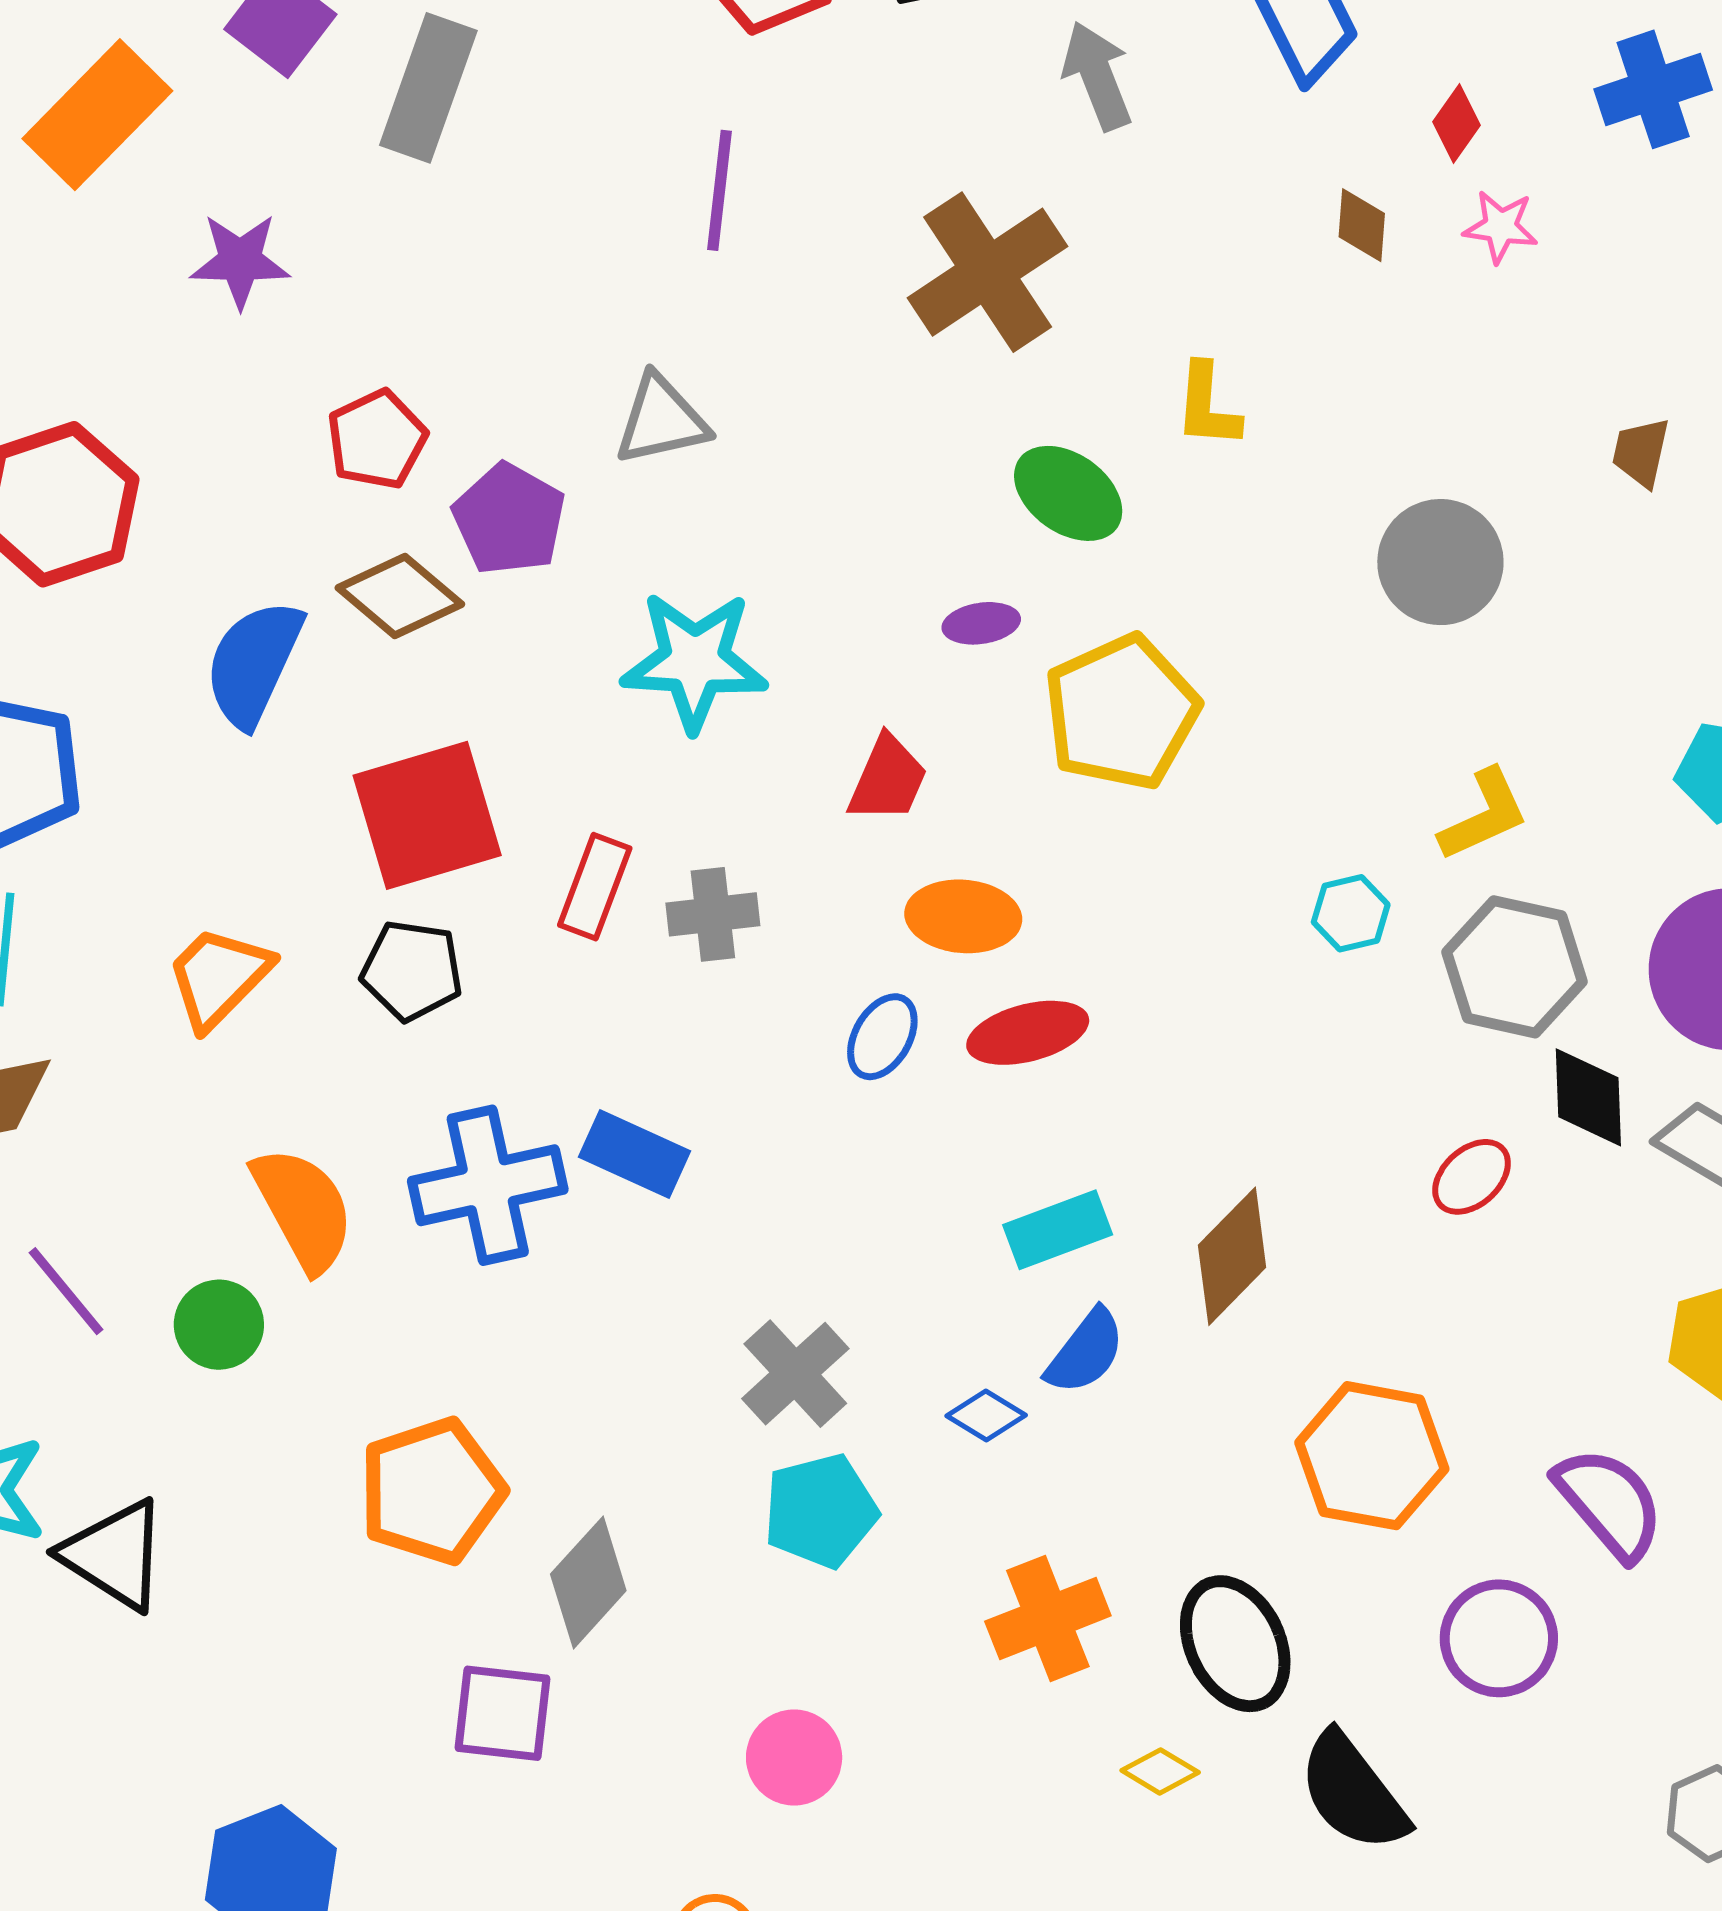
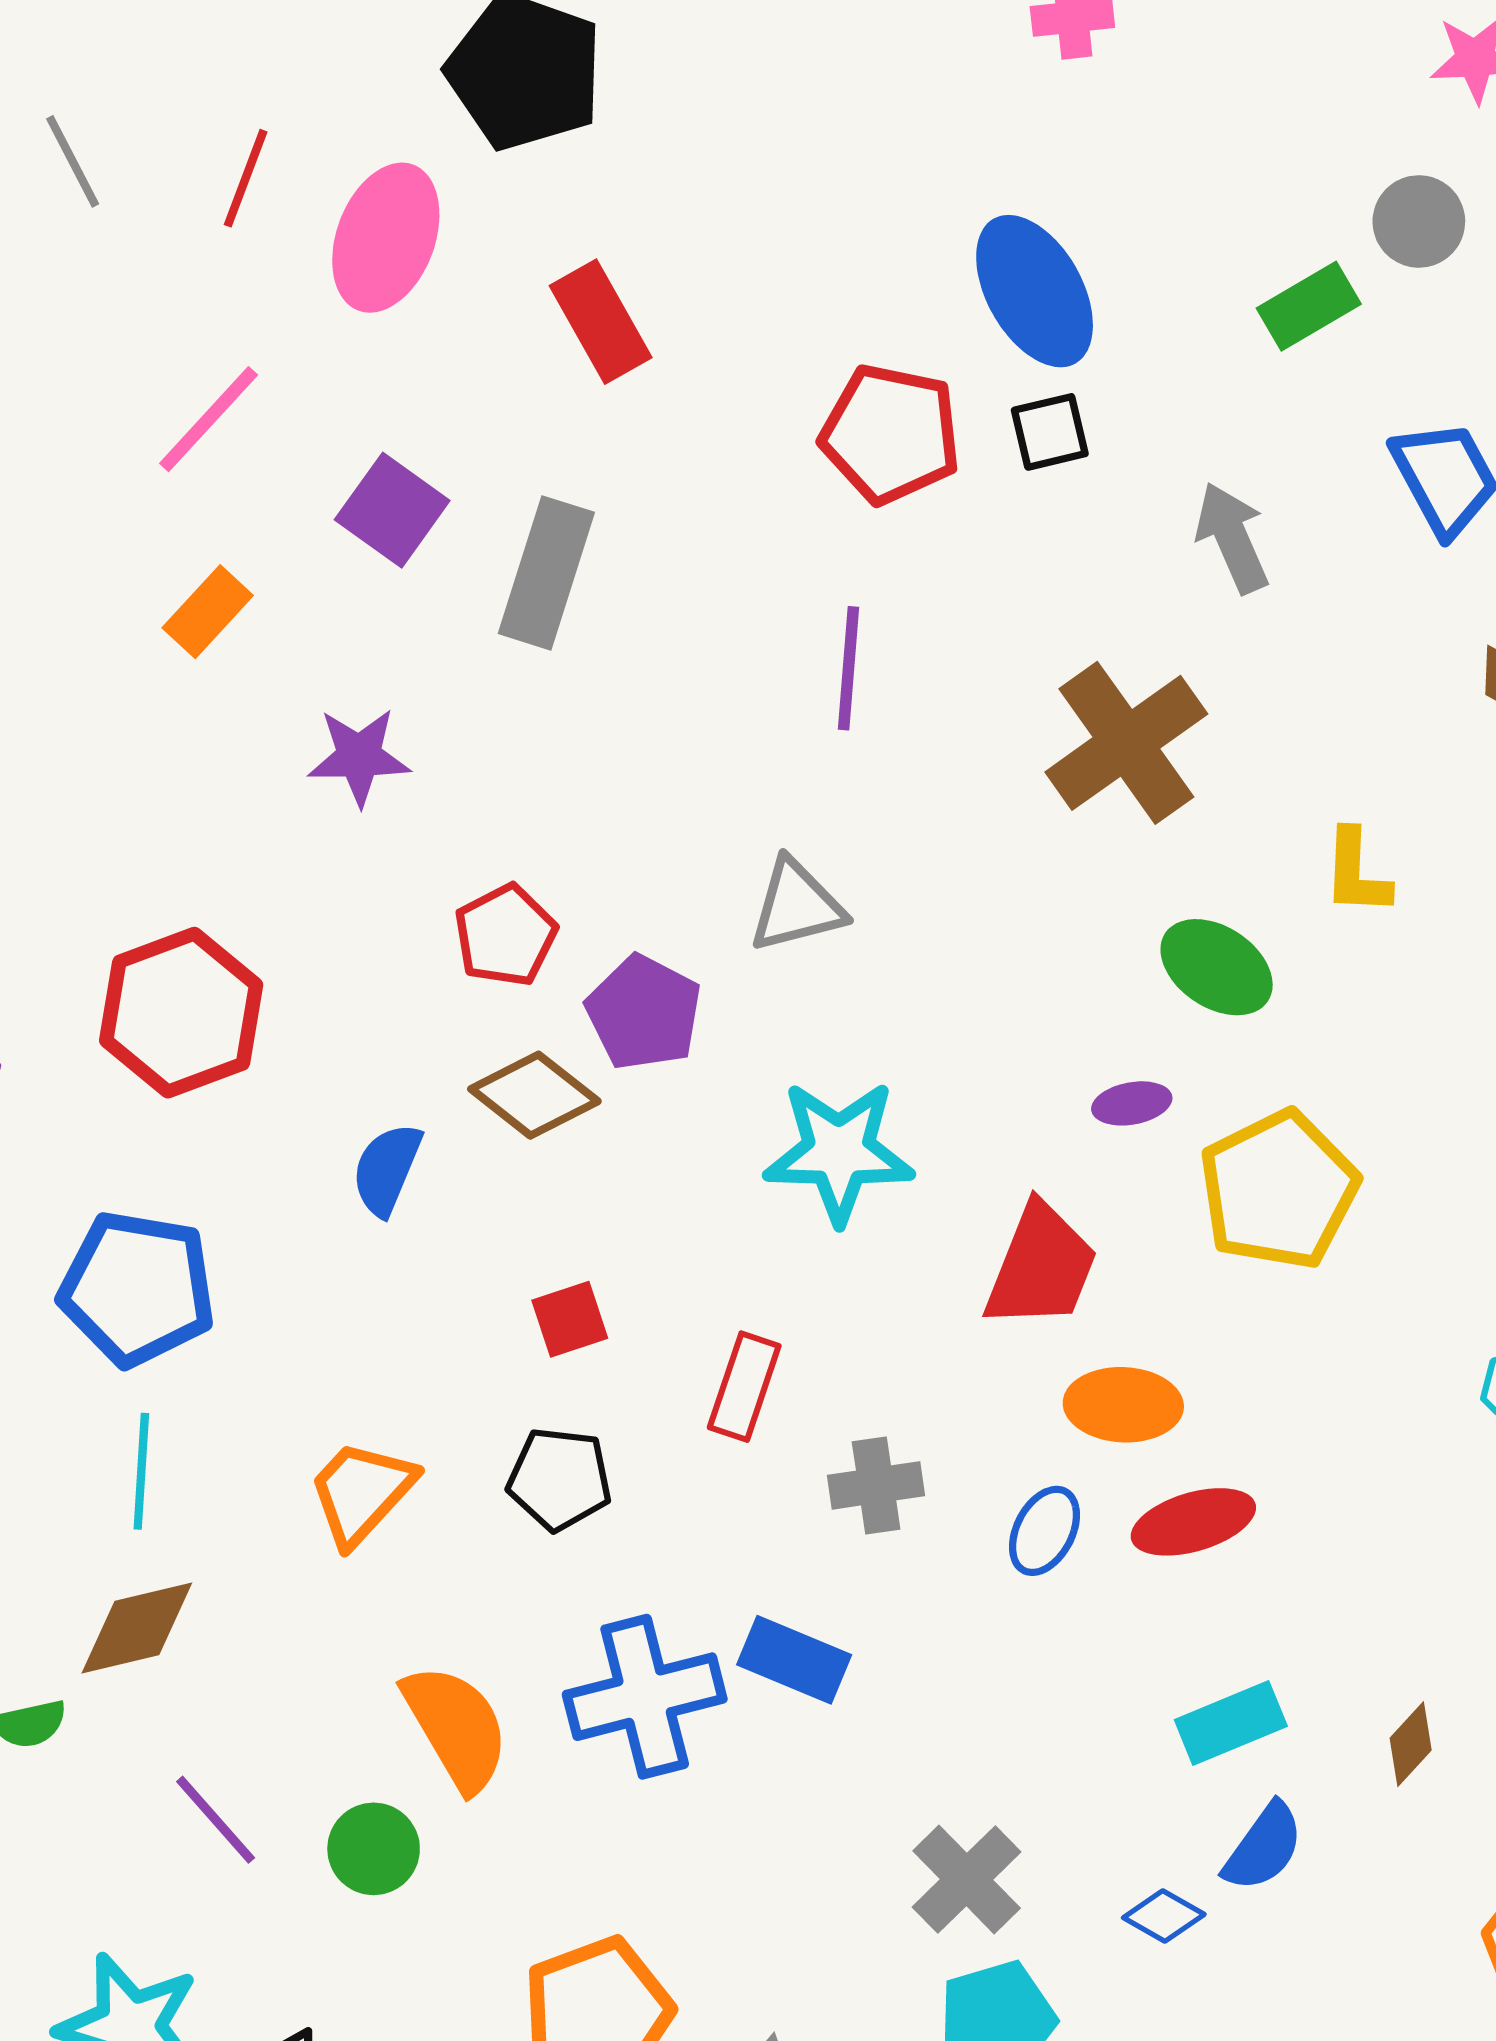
orange rectangle: (97, 115) -> (208, 612), size x0.6
blue semicircle: (254, 663) -> (387, 1169), size x0.7
red trapezoid: (888, 779) -> (1041, 1266), size x1.4
red square: (427, 815) -> (570, 1319), size x0.5
gray cross: (713, 914) -> (876, 1485), moved
brown diamond: (1232, 1256) -> (1411, 1744), size x0.6

